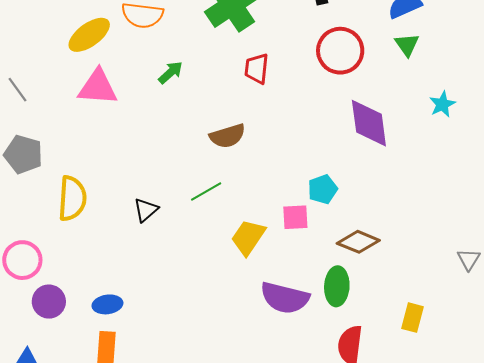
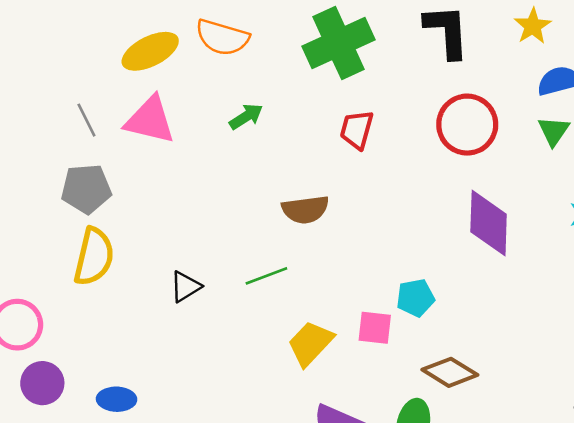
gray line: (18, 90) -> (86, 120), moved
gray pentagon: (23, 154) -> (86, 189), moved, turned -30

